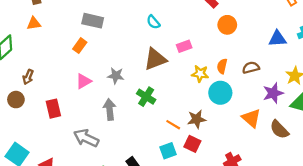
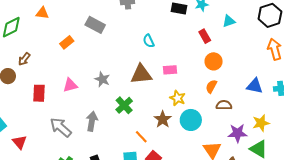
orange rectangle: (80, 46) -> (67, 42), moved
orange semicircle: (222, 66) -> (211, 86), moved
pink triangle: (84, 81) -> (70, 85), moved
gray arrow: (110, 109) -> (92, 121), moved
brown star: (197, 119) -> (163, 119), moved, turned 30

